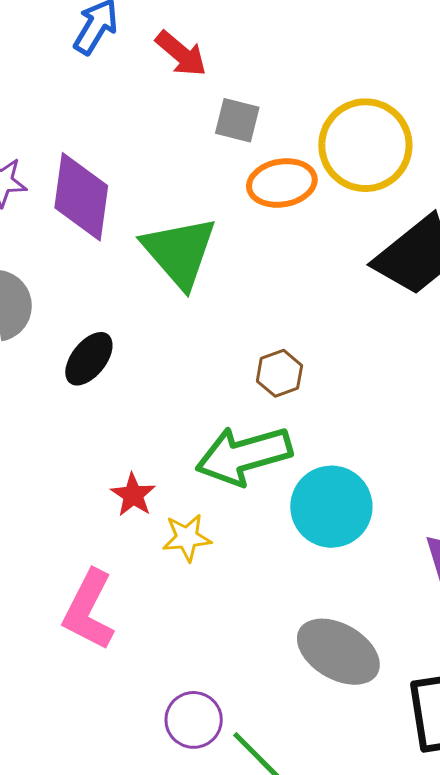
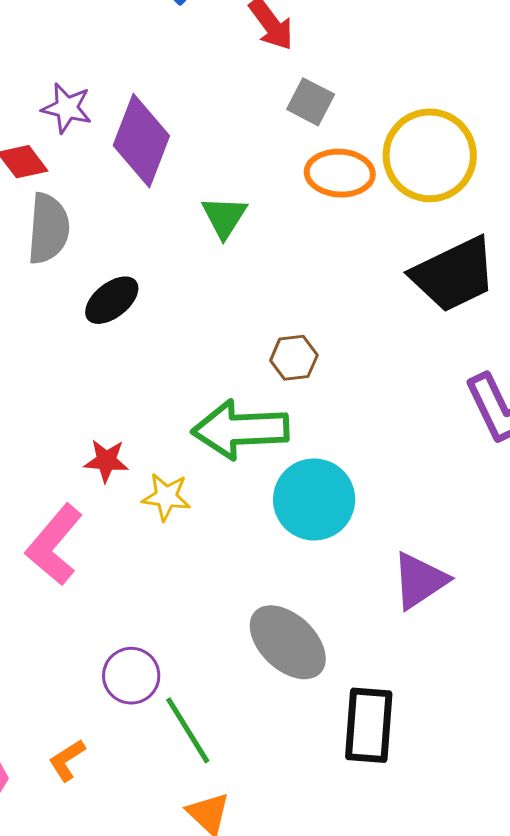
green triangle: (179, 252) -> (224, 217), size x0.6
red star: (133, 495) -> (106, 461), moved, turned 30

